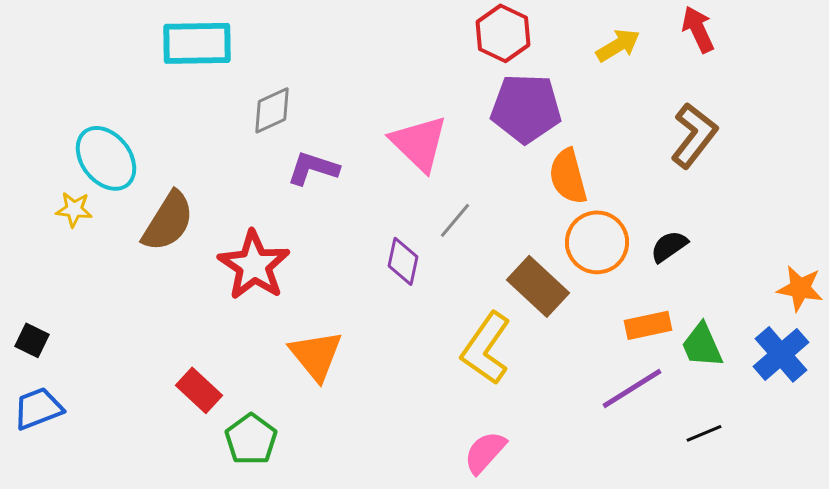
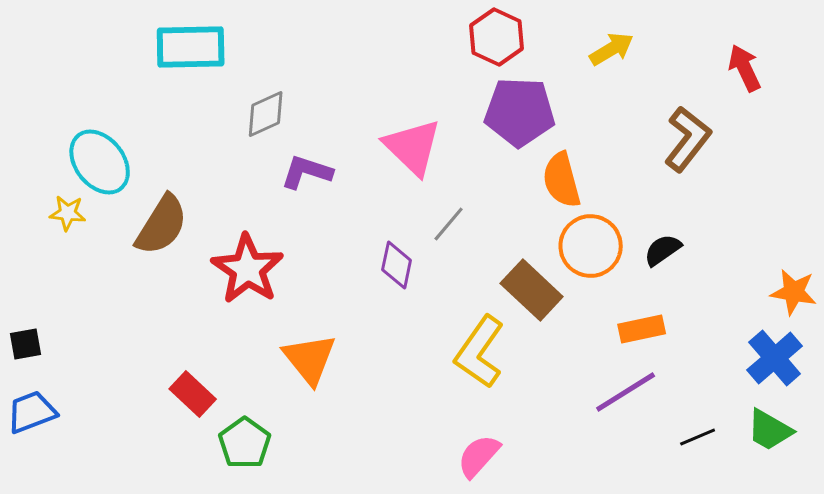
red arrow: (698, 29) -> (745, 68), moved
black square: (32, 340) -> (26, 344), turned -36
green trapezoid: (702, 345) -> (770, 430), moved, turned -36

